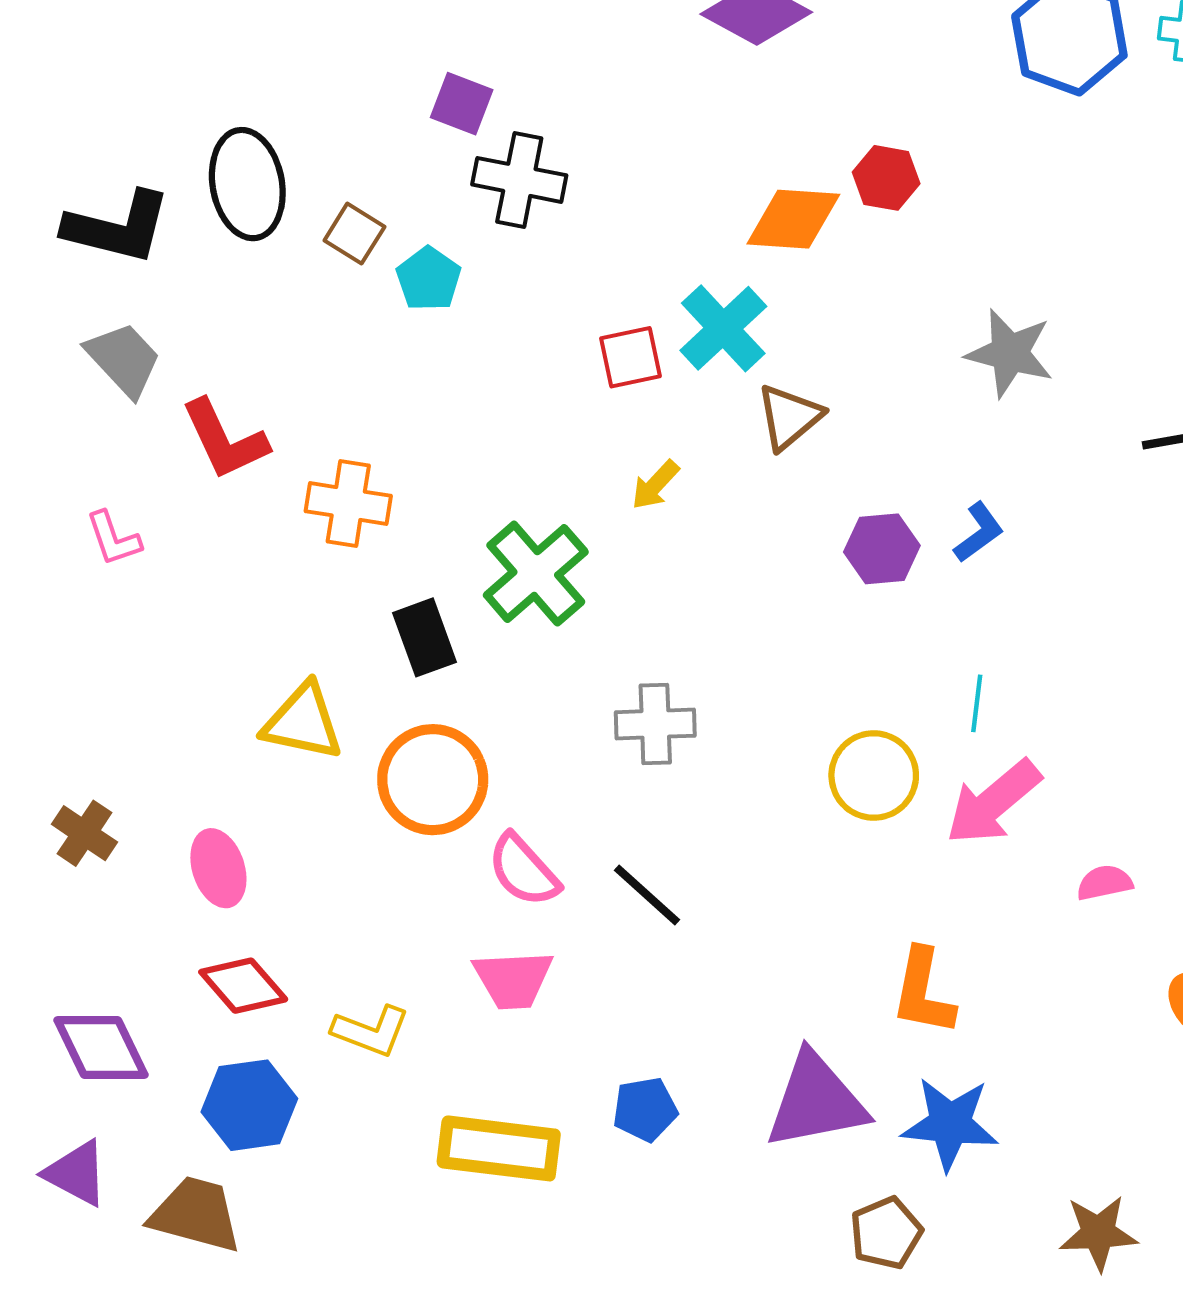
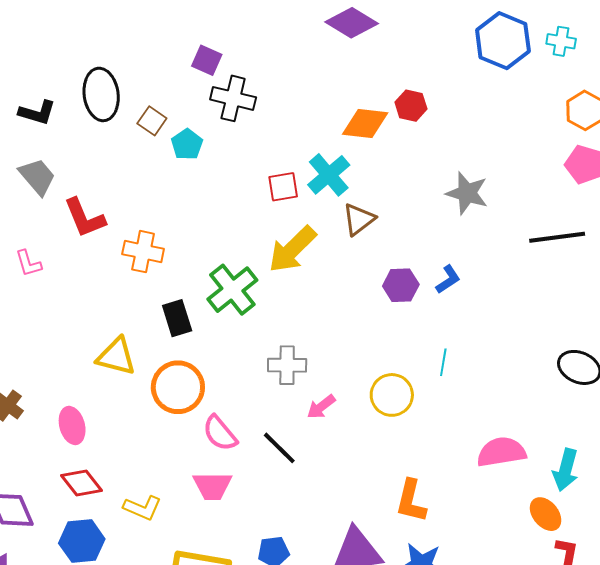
black L-shape: (117, 227) -> (37, 113), size x0.7
yellow arrow: (655, 485) -> (292, 249), size x2.0
pink arrow: (993, 802) -> (321, 407), moved, size x0.6
pink semicircle: (1104, 883) -> (501, 452), size x1.8

